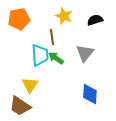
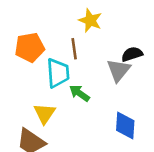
orange pentagon: (19, 19) -> (30, 47), moved
black semicircle: (95, 20) -> (132, 54), moved
green arrow: (56, 58) -> (79, 93), moved

